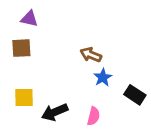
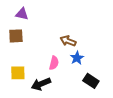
black rectangle: (135, 95) -> (91, 81), moved
pink semicircle: (93, 116) -> (54, 63), moved

